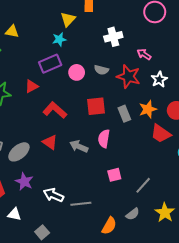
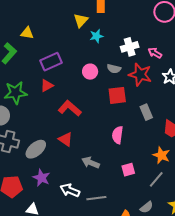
white cross: (113, 37) -> (130, 47), moved
cyan star: (59, 39) -> (96, 36), moved
purple rectangle: (50, 64) -> (51, 62), moved
red square: (96, 106) -> (117, 95), moved
orange star: (148, 109) -> (161, 155), moved, turned -30
gray rectangle: (124, 114) -> (146, 112), moved
gray arrow: (79, 146) -> (91, 163), moved

